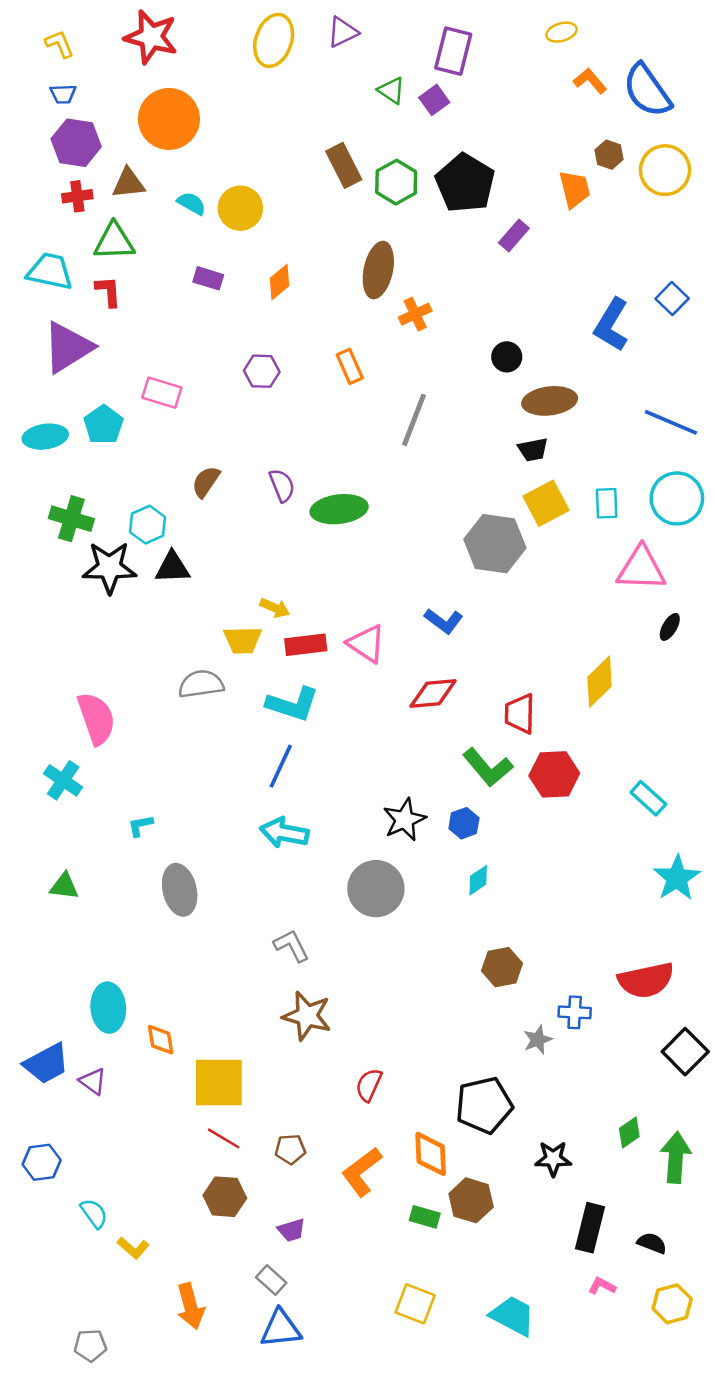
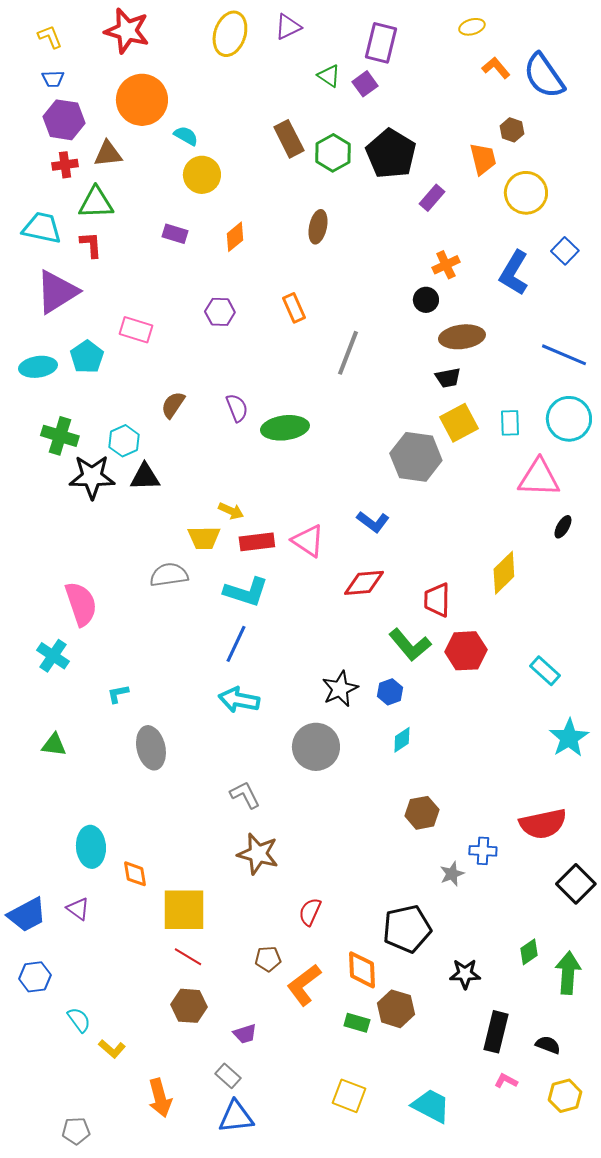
yellow circle: (665, 170) -> (526, 193), moved
cyan semicircle: (192, 203) -> (186, 136), moved
brown ellipse: (378, 270) -> (318, 227), size x0.7
orange cross: (415, 314) -> (446, 265), moved
blue trapezoid: (46, 1063) -> (27, 915), moved
brown pentagon: (290, 1149) -> (268, 959), moved

